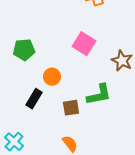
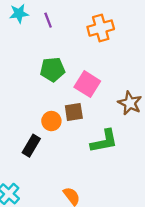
green pentagon: (24, 50) -> (53, 69), moved
brown square: (71, 108) -> (74, 112), moved

